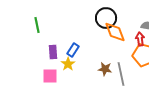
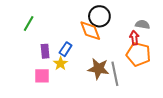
green line: (37, 25) -> (29, 23), turned 42
orange diamond: (115, 32) -> (90, 31), moved
brown star: (105, 69) -> (98, 69), size x1.5

